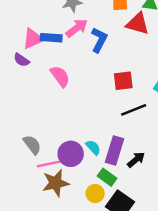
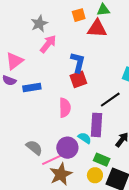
blue rectangle: (51, 38) -> (32, 88), moved
blue L-shape: (99, 40) -> (78, 62), moved
pink semicircle: (60, 76) -> (65, 108), moved, turned 48
red square: (123, 81) -> (78, 79), moved
purple rectangle: (115, 151) -> (97, 125), moved

